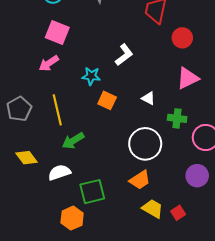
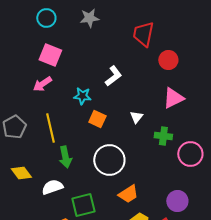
white triangle: (148, 98) -> (136, 117), turned 40
green arrow: (73, 141) -> (65, 157), turned -70
white circle: (145, 144) -> (109, 160), moved
purple circle: (197, 176) -> (177, 201), moved

